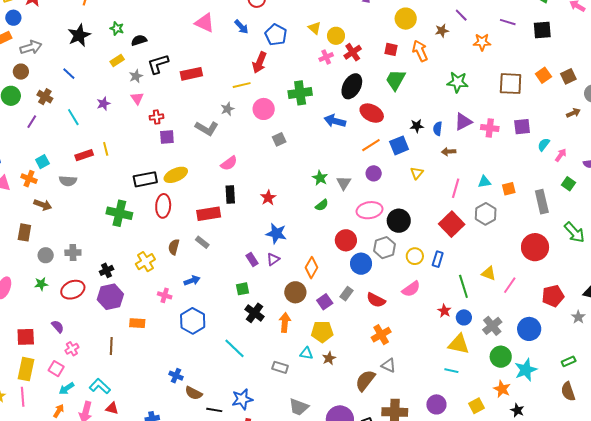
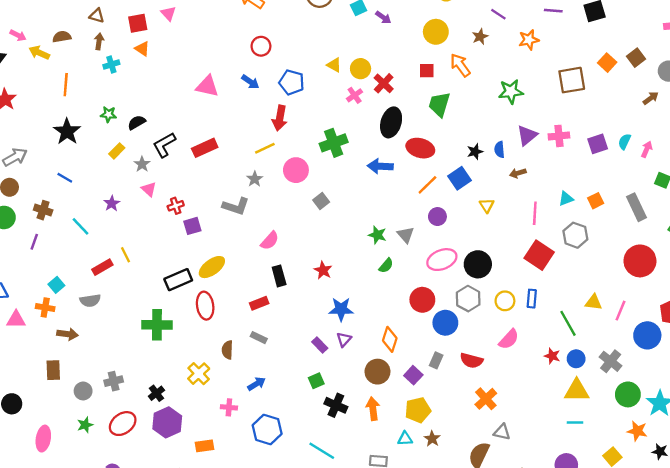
purple square: (522, 127) -> (598, 144), moved
red rectangle: (209, 214) -> (259, 303), size x0.7
blue circle: (529, 329) -> (647, 335), moved

